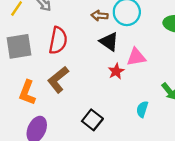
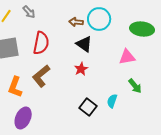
pink triangle: (136, 57) -> (127, 57), moved
red star: (116, 71) -> (81, 69), moved
black square: (92, 120) -> (88, 107), moved

